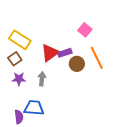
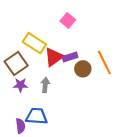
pink square: (85, 30) -> (68, 20), moved
yellow rectangle: (20, 40) -> (34, 43), moved
brown square: (15, 59) -> (16, 63), size x1.5

